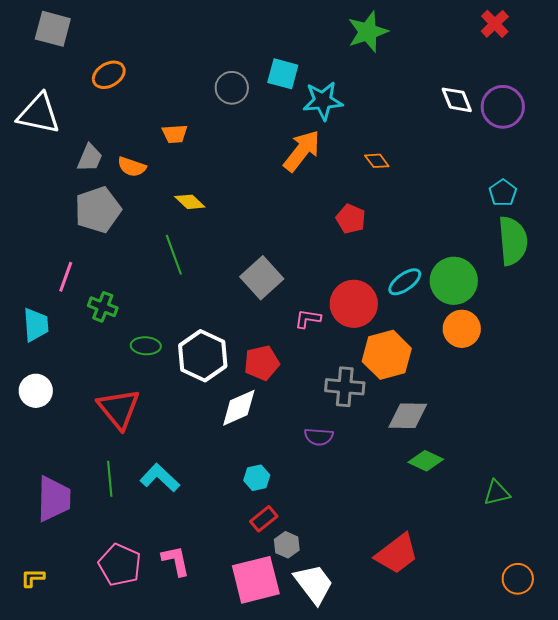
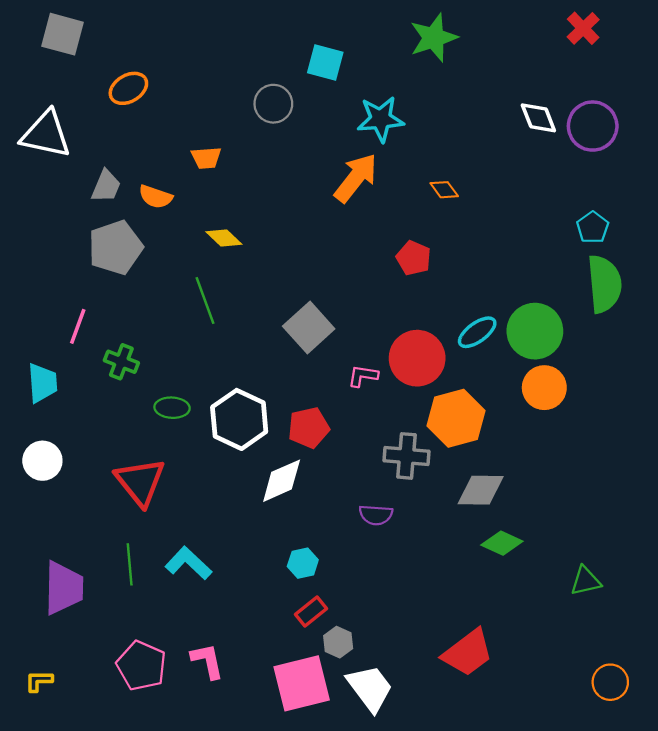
cyan square: (283, 74) -> (325, 62), moved

